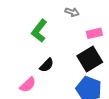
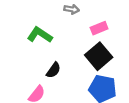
green L-shape: (39, 31) -> (40, 35), turned 95

